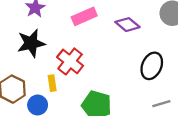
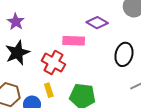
pink rectangle: (84, 16) -> (74, 41), moved, turned 35
yellow rectangle: (52, 83) -> (49, 90), moved

